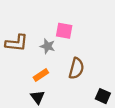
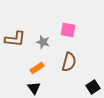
pink square: (64, 31) -> (68, 30), moved
black square: (103, 96) -> (93, 87), turned 32

